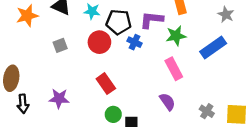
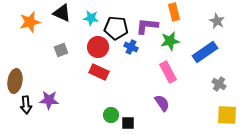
red rectangle: (106, 84) -> (99, 72), moved, turned -30
purple star: (59, 98) -> (49, 100), moved
gray cross: (207, 111) -> (219, 84), moved

